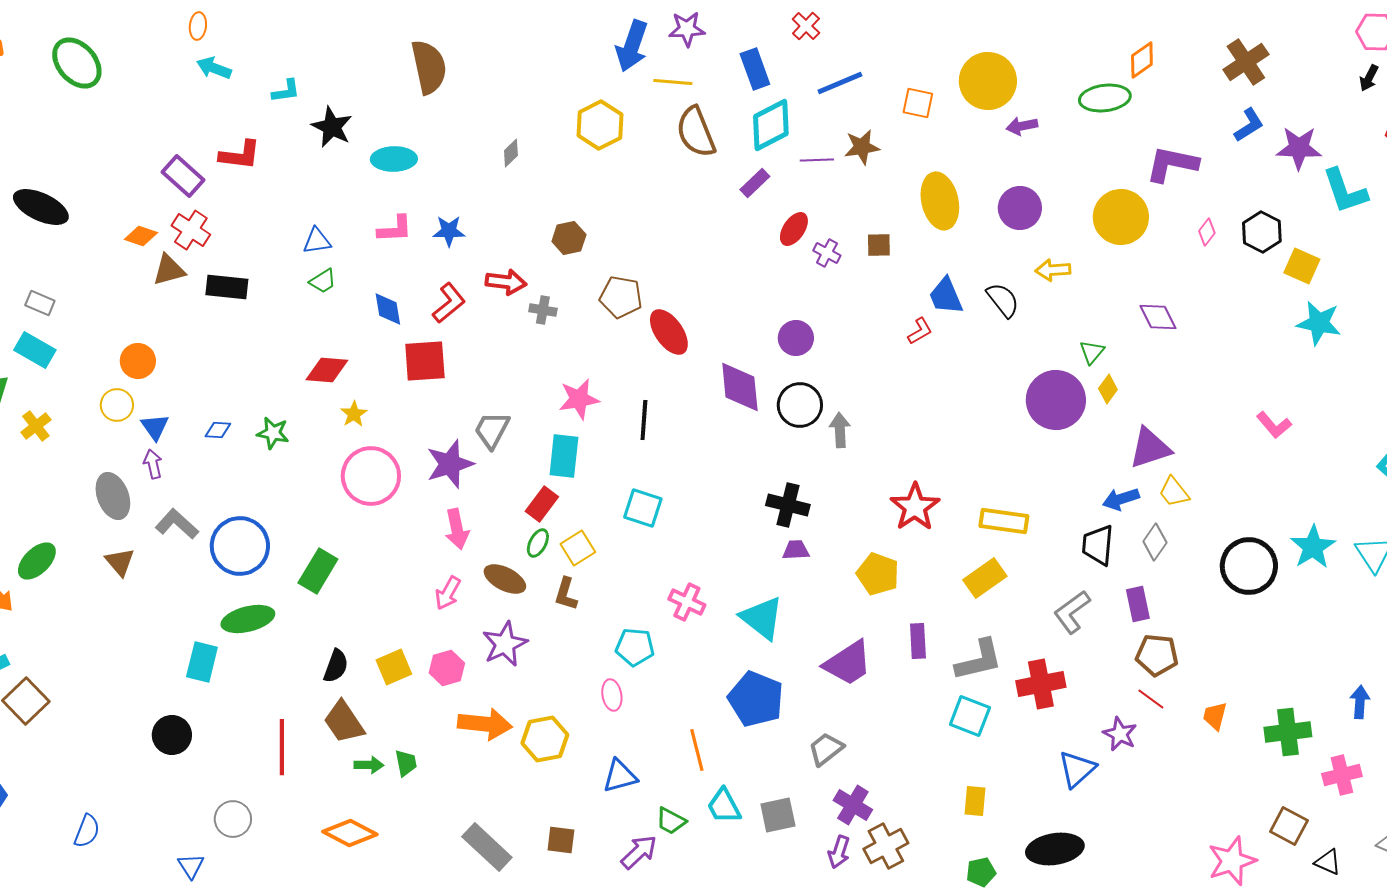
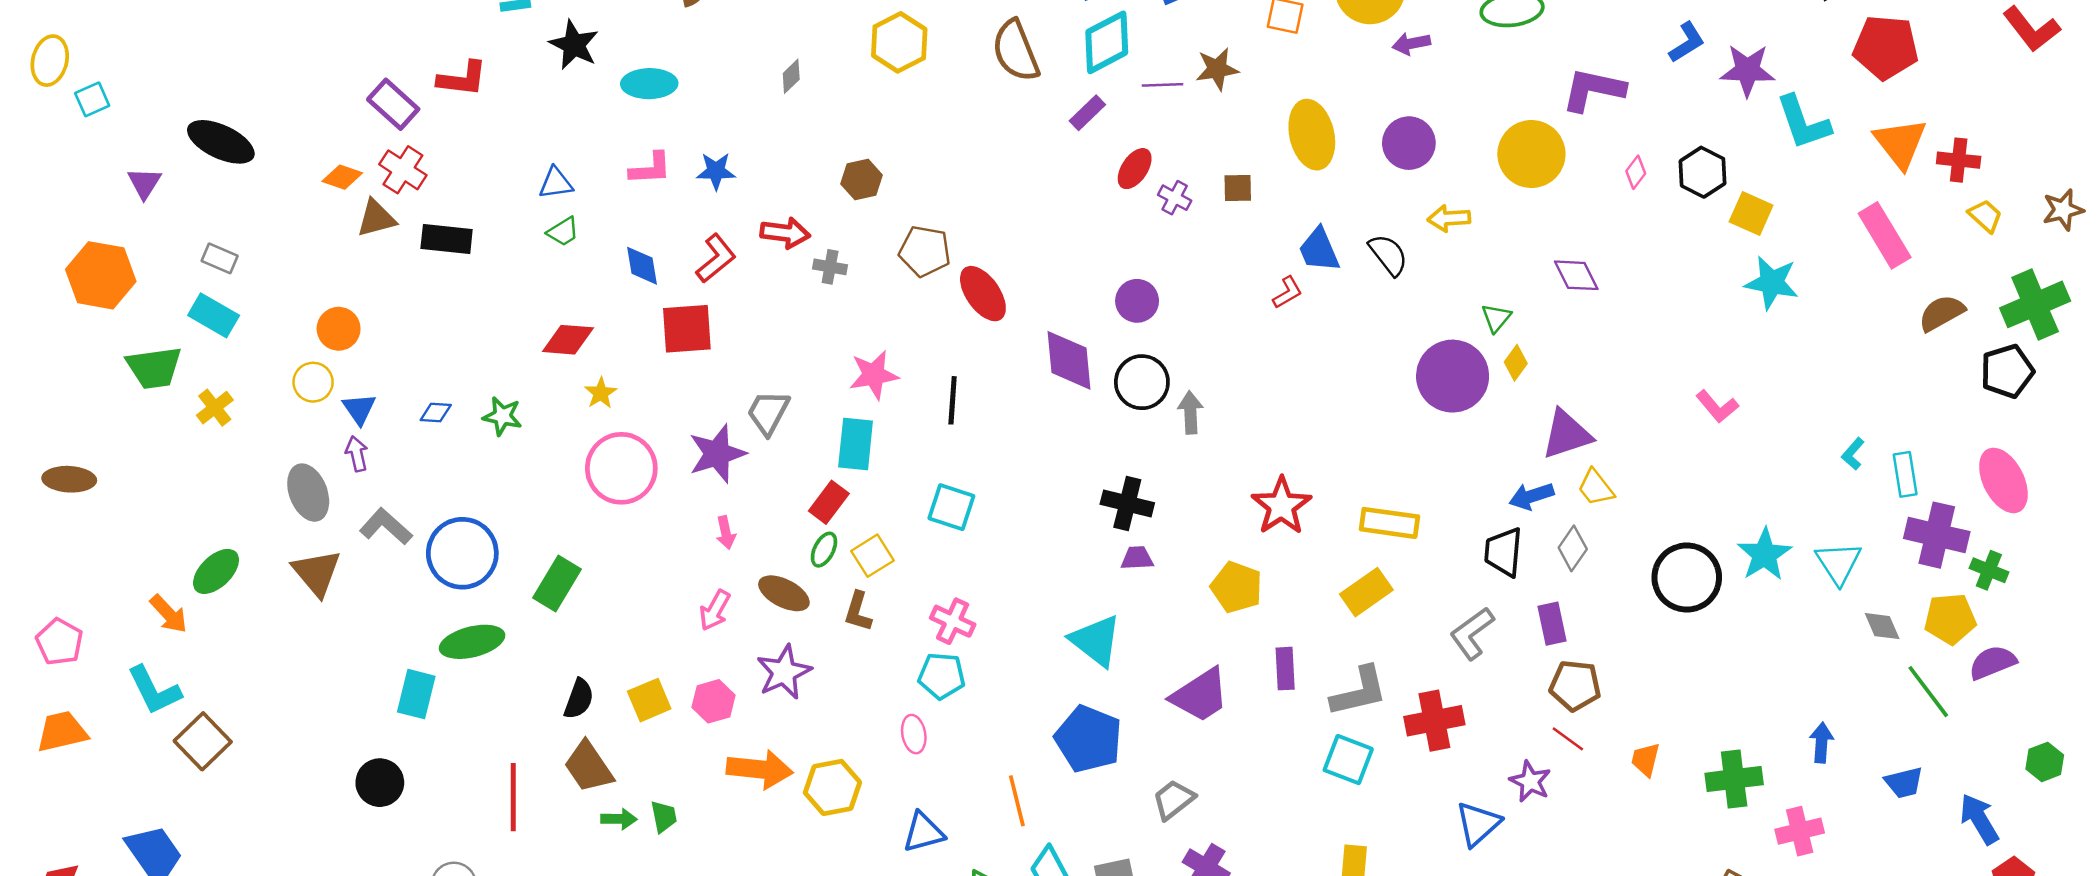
pink arrow: (457, 529) -> (726, 533), size x0.7
brown triangle: (120, 562) -> (317, 573), size x1.4
pink cross: (687, 602) -> (953, 621), moved

